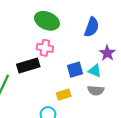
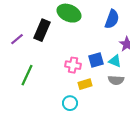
pink cross: (45, 48) -> (73, 65), moved
black rectangle: (28, 66) -> (42, 30), moved, turned -50

